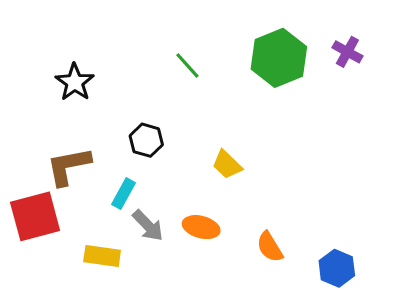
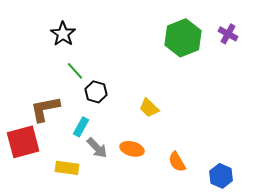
green line: (187, 66) -> (75, 71), moved
black star: (75, 82) -> (63, 34), moved

